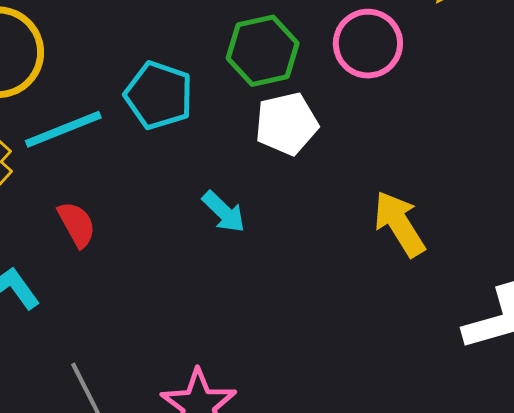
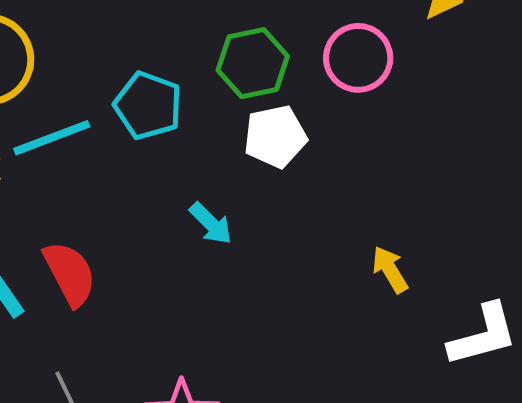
red semicircle: (77, 224) -> (70, 274), moved, size x1.4
yellow arrow: (399, 224) -> (390, 270), moved, size x0.7

